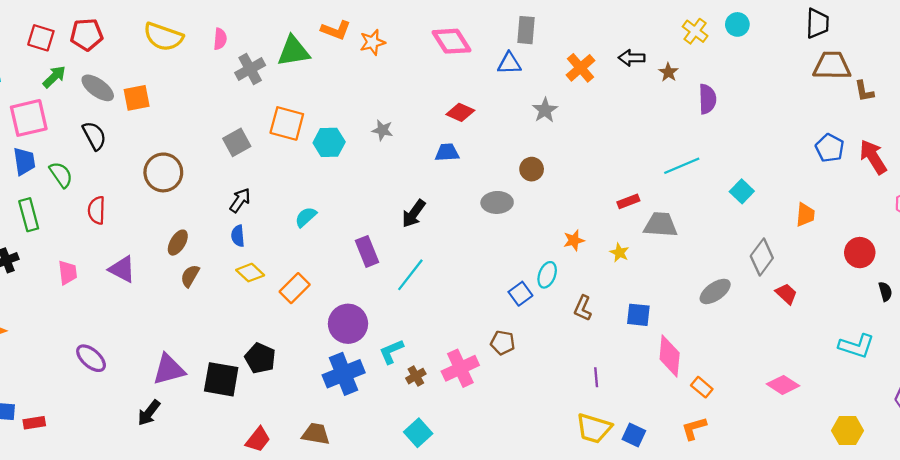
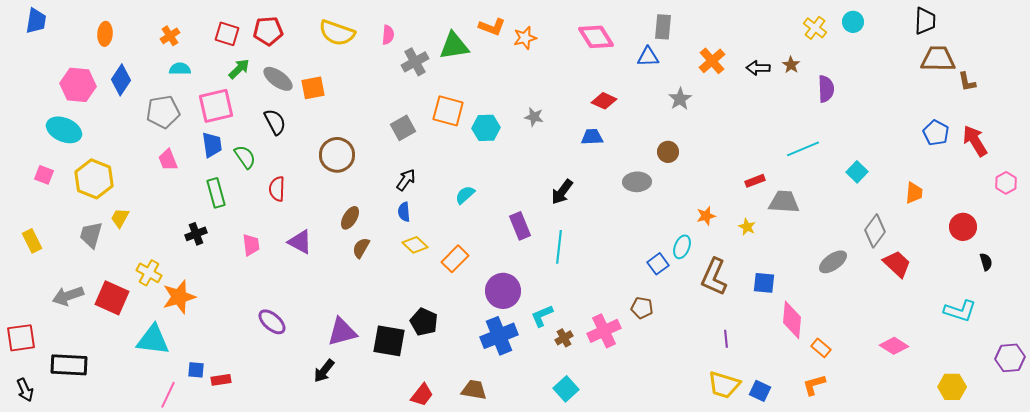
black arrow: (632, 58) -> (758, 68), moved
cyan line: (410, 275) -> (559, 247), turned -32
red trapezoid: (786, 294) -> (897, 264), size x1.4
brown L-shape: (583, 308) -> (714, 277), size x1.6

